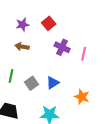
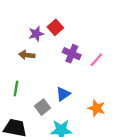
purple star: (22, 25) -> (36, 34), moved
pink line: (84, 54) -> (96, 60), turned 32
gray square: (32, 83) -> (43, 107), moved

